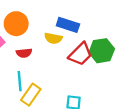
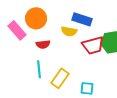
red trapezoid: (80, 54) -> (93, 45), turned 30
yellow rectangle: (31, 95) -> (60, 78), moved

